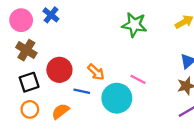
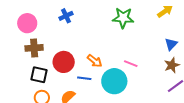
blue cross: (51, 15) -> (66, 16), moved, turned 32
brown cross: (26, 50) -> (34, 48), turned -30
black square: (29, 82) -> (39, 75), turned 36

